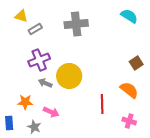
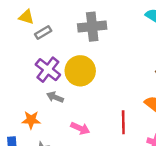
purple cross: (39, 60) -> (48, 70), turned -30
yellow circle: (69, 76) -> (80, 71), moved
pink arrow: (51, 112) -> (80, 128), moved

